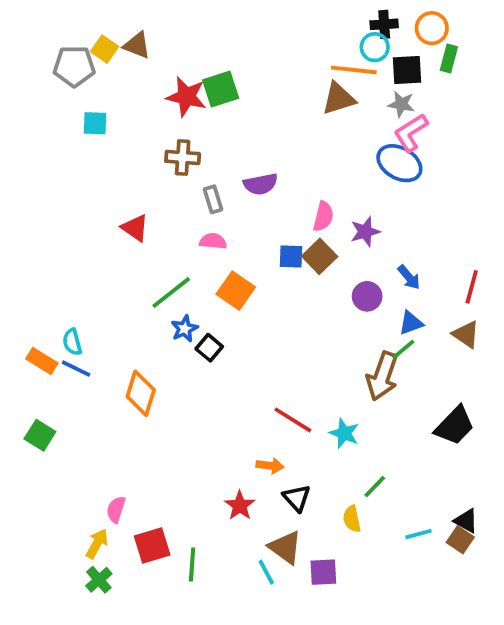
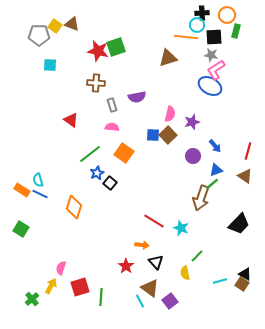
brown triangle: (339, 99) -> (168, 58), moved
purple square: (323, 572) -> (170, 301), turned -35
green cross: (99, 580) -> (32, 299), moved

